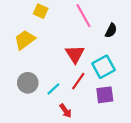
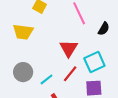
yellow trapezoid: (25, 40) -> (23, 32), turned -140

